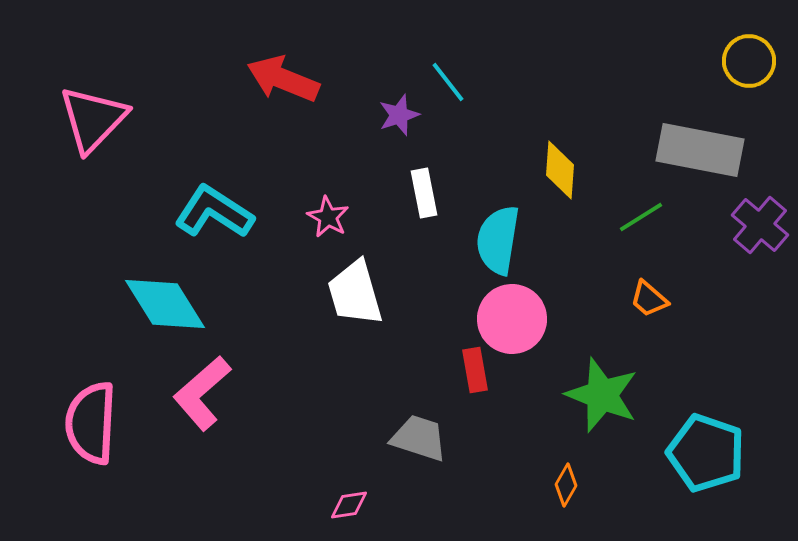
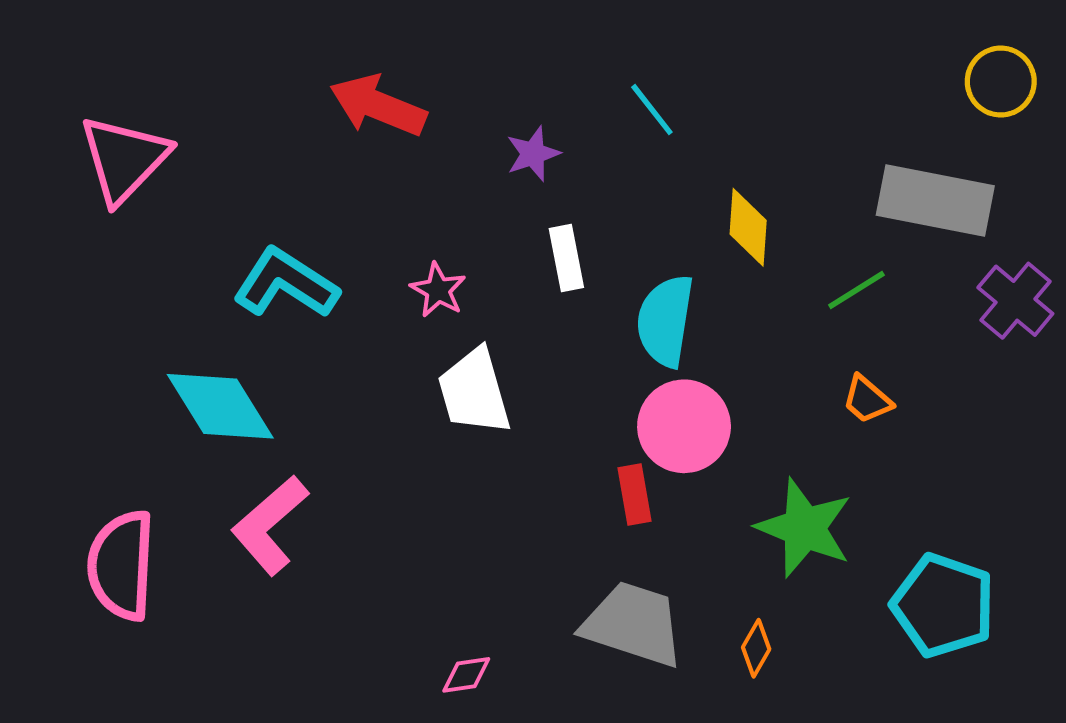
cyan line: (448, 82) -> (652, 110), moved
gray trapezoid: (419, 438) -> (633, 624), moved, size x1.4

